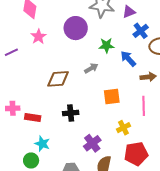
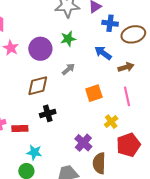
purple circle: (76, 28) -> (40, 49), moved
blue cross: (141, 31) -> (110, 23), turned -35
green star: (106, 45) -> (68, 39), moved
black cross: (71, 113) -> (48, 113), moved

